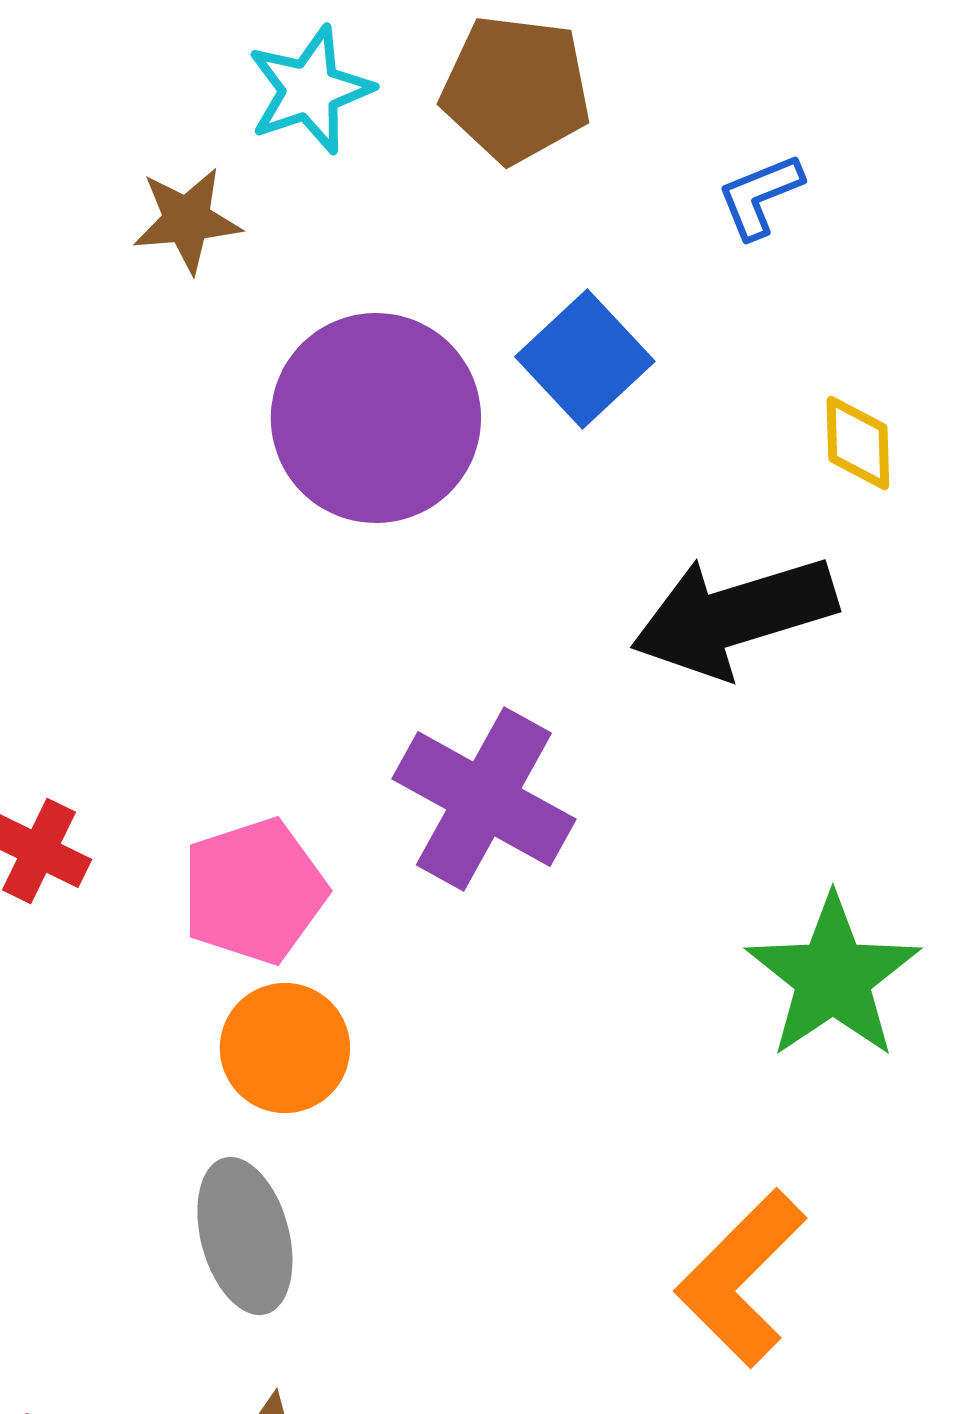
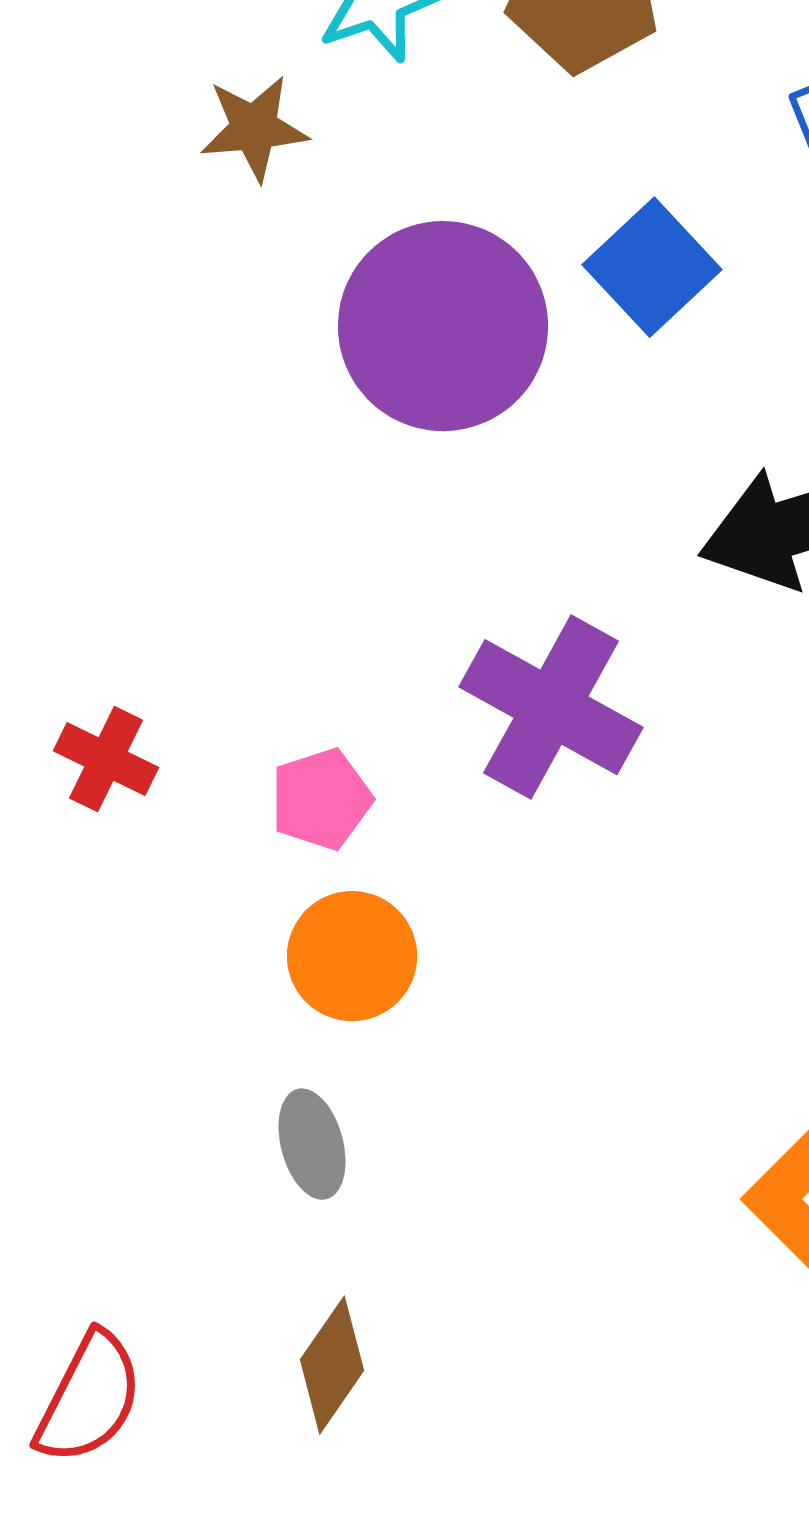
pink pentagon: (254, 891) -> (321, 799), size x0.7
gray ellipse: (245, 1236) -> (312, 1144), size x0.7

